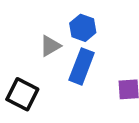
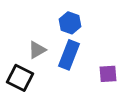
gray triangle: (50, 46) -> (37, 50), moved

